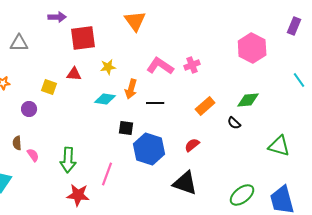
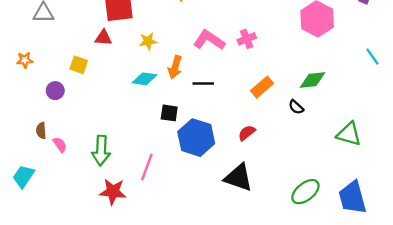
red triangle: (74, 74) -> (103, 38), moved

